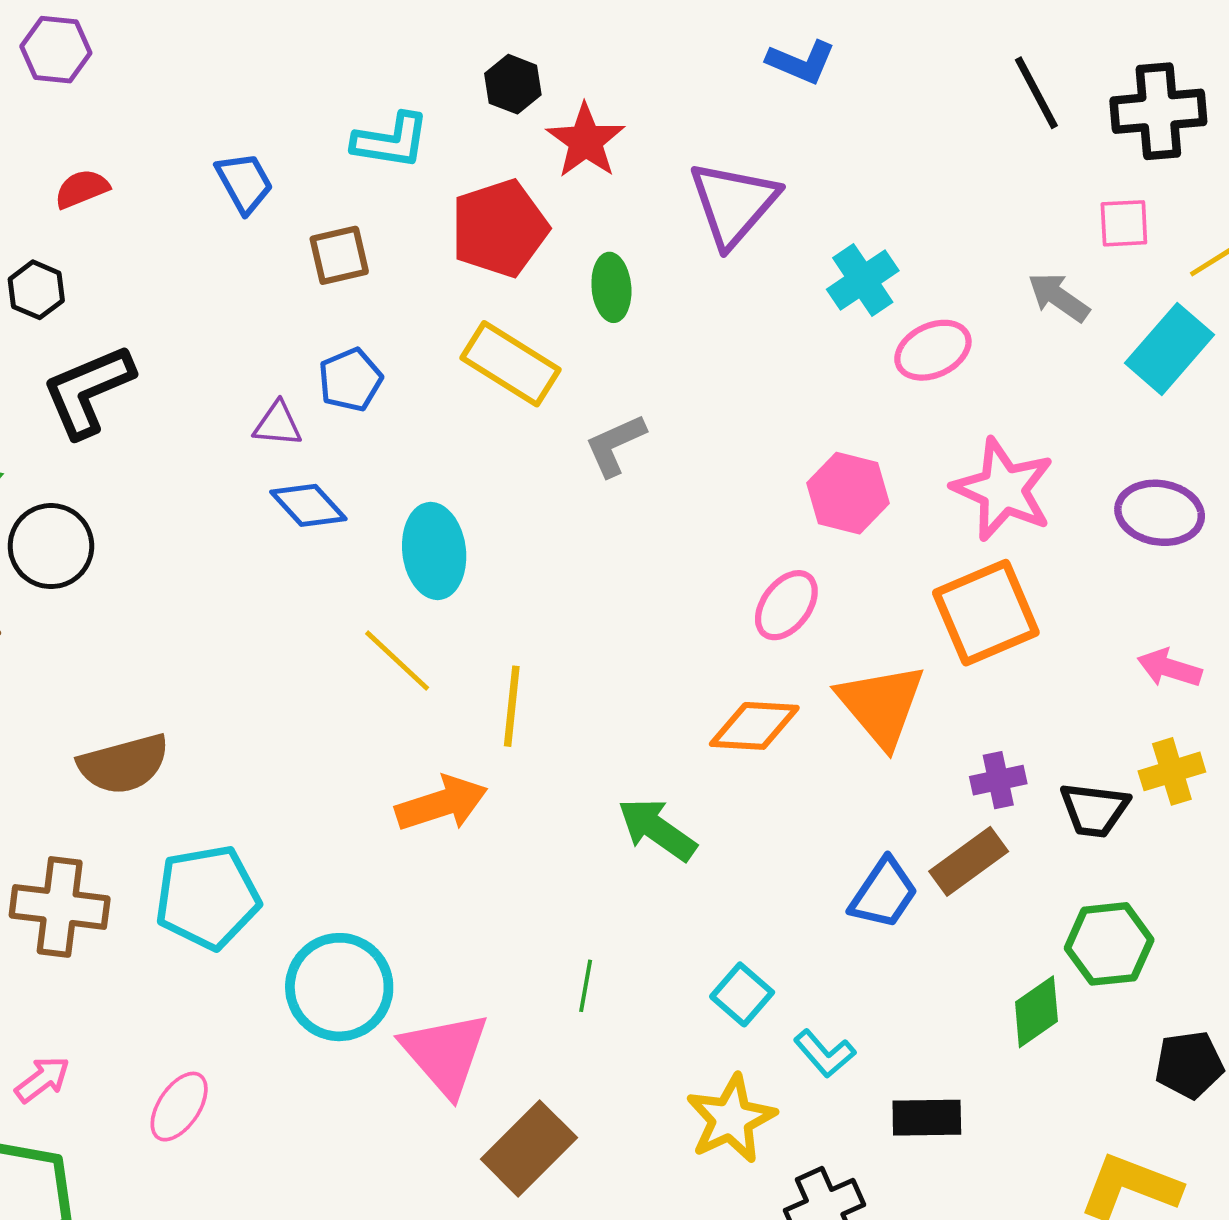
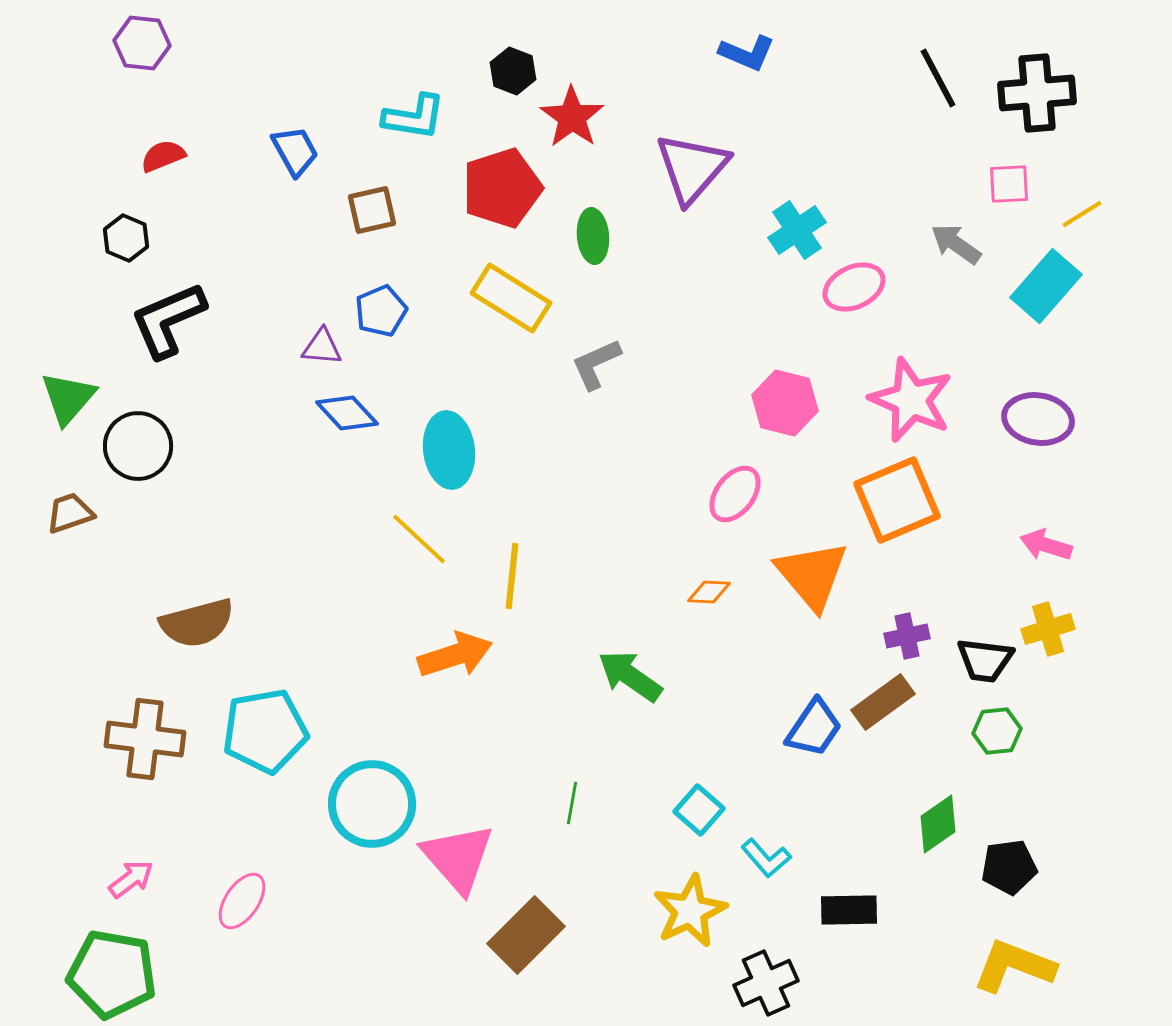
orange diamond: (754, 726) -> (709, 592), size x0.6
green hexagon: (1109, 944) -> (997, 731), moved, size x0.7
black pentagon: (1189, 1065) -> (1009, 867), moved

